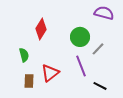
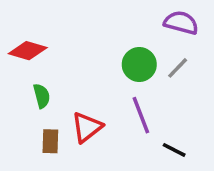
red diamond: (41, 29) -> (28, 51), moved, turned 75
gray line: (98, 49) -> (178, 68), moved

